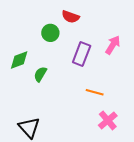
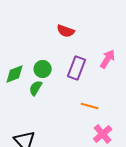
green circle: (50, 33) -> (43, 69), moved

